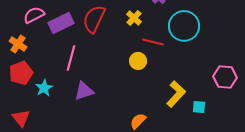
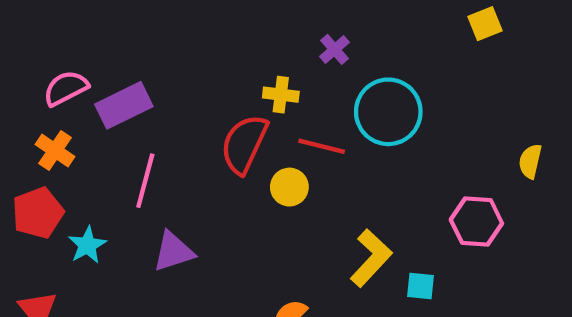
yellow cross: (134, 18) -> (281, 95), turned -35
red semicircle: (94, 19) -> (244, 144), moved
orange cross: (18, 44) -> (55, 151), moved

